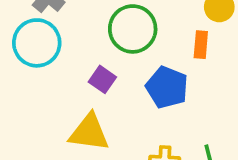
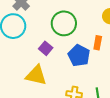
orange rectangle: (201, 45) -> (98, 43), moved

